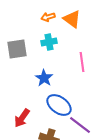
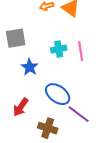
cyan cross: (49, 42) -> (59, 49), moved
blue star: (44, 78) -> (30, 67), moved

